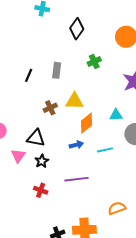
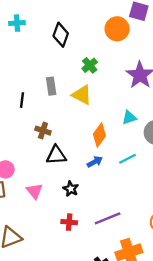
yellow triangle: (74, 101) -> (82, 95), moved, turned 42
brown cross: (50, 108) -> (43, 131), moved, turned -32
black triangle: (36, 138) -> (56, 155), moved
black star: (42, 161) -> (71, 189), moved
purple line: (77, 179) -> (108, 218), moved

